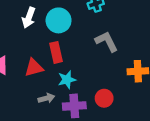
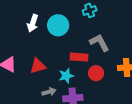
red rectangle: (56, 52) -> (79, 57), moved, turned -72
red circle: (104, 98) -> (96, 73), moved

